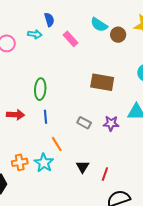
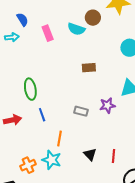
cyan semicircle: (99, 25) -> (76, 29), moved
pink rectangle: (70, 39) -> (48, 33), turned 35
brown rectangle: (102, 82) -> (89, 68), size x0.6
orange line: (57, 144) -> (60, 138), turned 56

